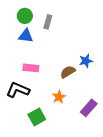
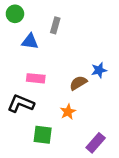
green circle: (25, 16) -> (15, 14), moved
purple rectangle: (89, 108) -> (96, 143), moved
green square: (37, 117) -> (43, 135), turned 36

